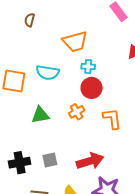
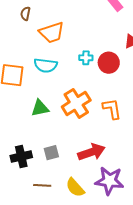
orange trapezoid: (75, 42) -> (52, 33), moved
red circle: (92, 88) -> (109, 63), moved
orange cross: (77, 112) -> (76, 103), size x1.8

